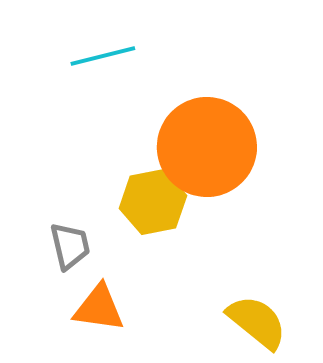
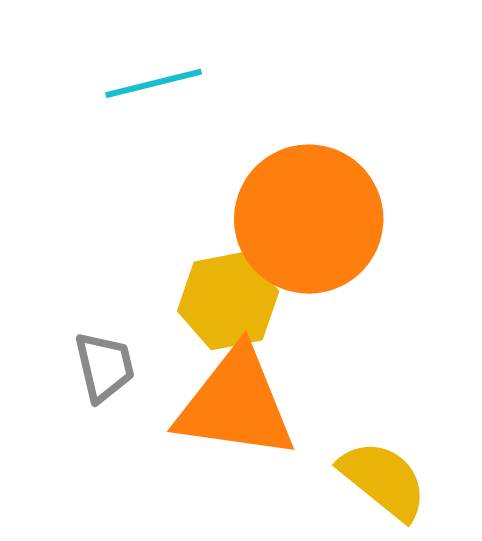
orange triangle: (99, 308) -> (236, 404), moved, size x1.6

